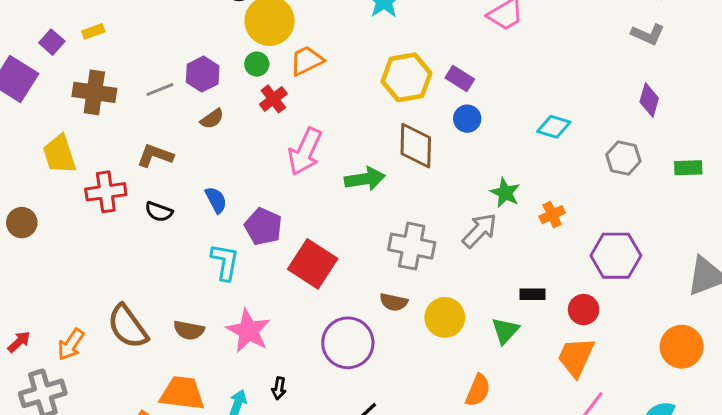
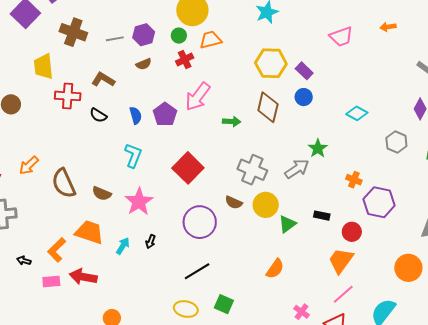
green arrow: (365, 179) -> (232, 121), size x0.7
orange cross: (552, 215) -> (354, 180), moved, turned 35
purple pentagon: (263, 226) -> (165, 114), moved
yellow circle: (445, 317) -> (266, 205), moved
green triangle: (505, 331) -> (287, 224), moved
orange arrow: (71, 344) -> (29, 165), moved

